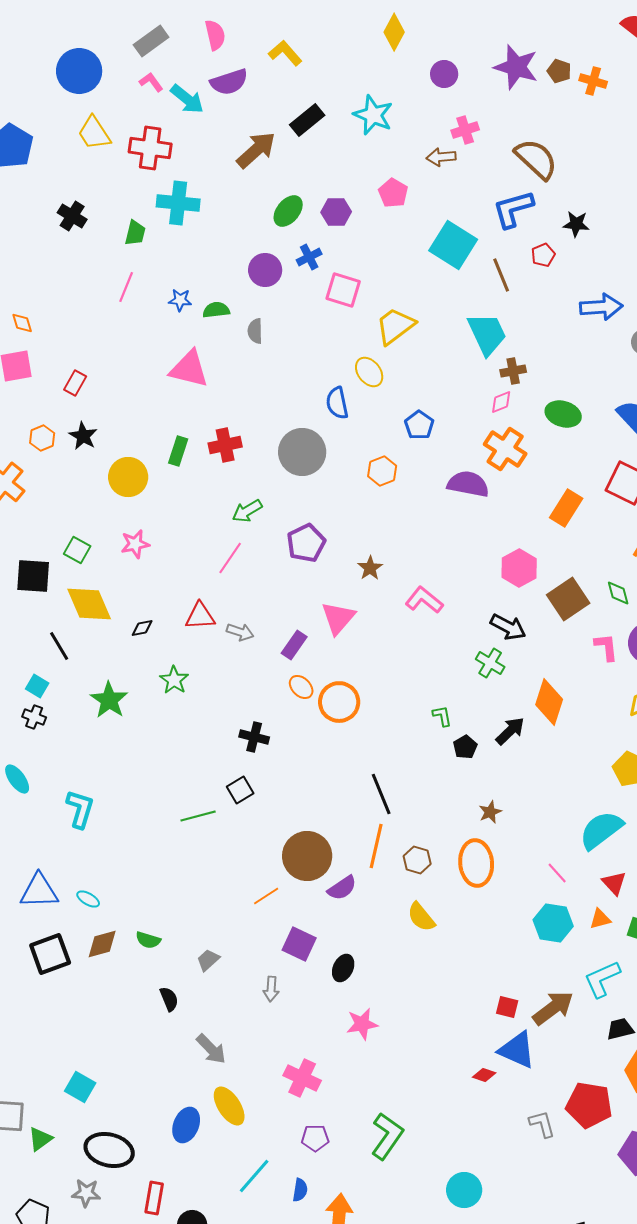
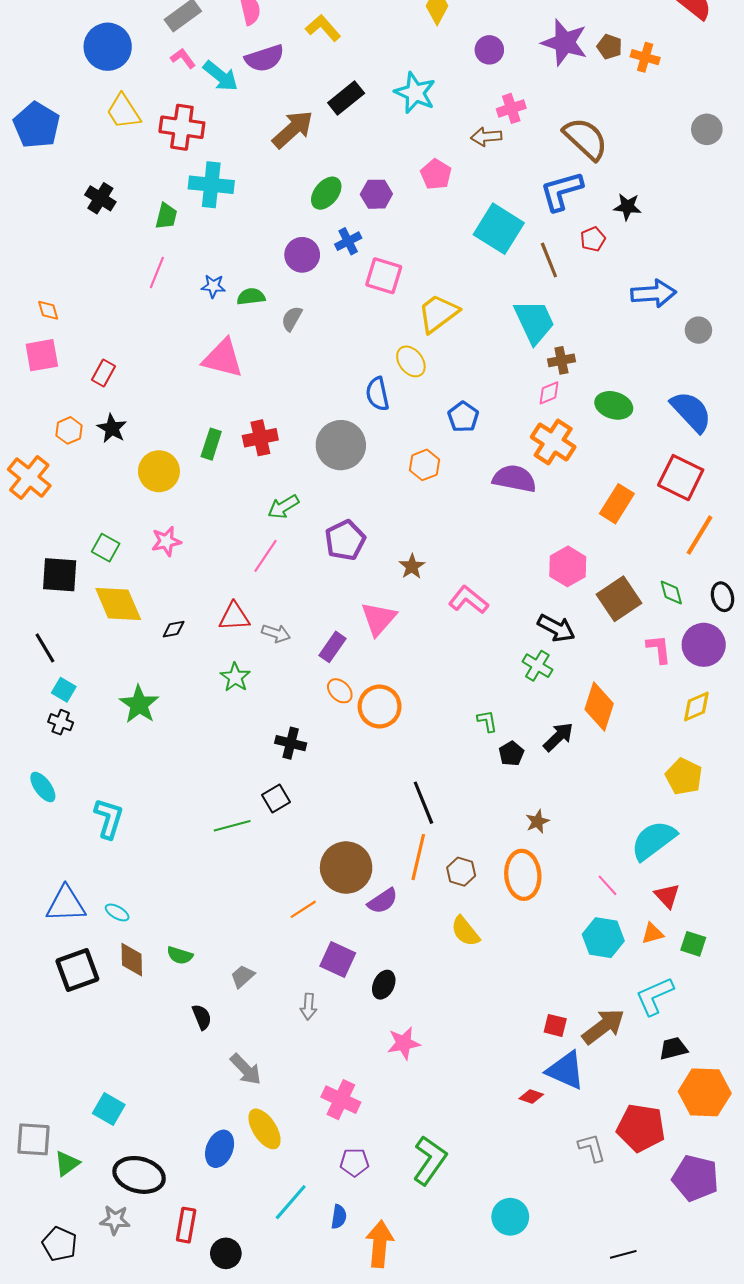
gray semicircle: (255, 331) -> (292, 319), turned 30
black line: (59, 646) -> (45, 648), moved
green star: (174, 680) -> (235, 677), moved
brown diamond: (102, 944) -> (132, 960), turned -76

